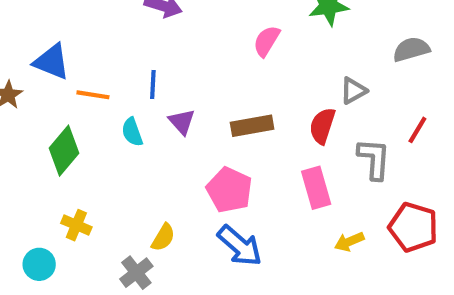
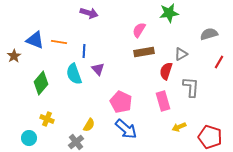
orange line: (93, 95) -> (59, 42), moved
brown rectangle: (252, 126) -> (144, 52), moved
red line: (417, 130) -> (219, 62), moved
cyan semicircle: (132, 132) -> (74, 74), size x1.5
red pentagon: (413, 227) -> (210, 137), moved

